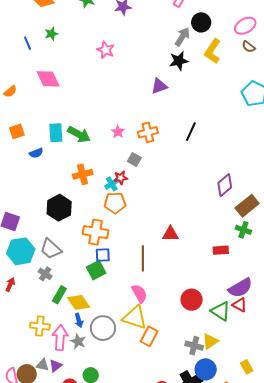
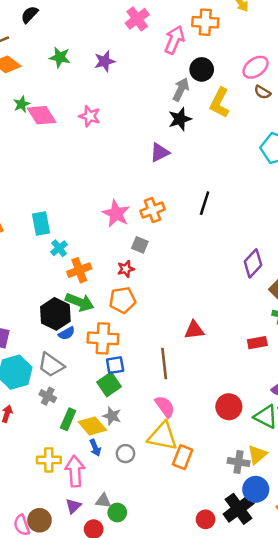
pink diamond: (48, 79) -> (42, 115), moved
pink star: (118, 132) -> (116, 214), size x1.6
green arrow: (79, 134) -> (80, 302), moved
blue semicircle: (36, 153) -> (67, 333), moved
cyan cross: (112, 184) -> (59, 248), moved
gray circle: (103, 328) -> (125, 454), size x0.6
gray star: (78, 341) -> (112, 416), moved
gray triangle: (43, 365) -> (103, 501), moved

